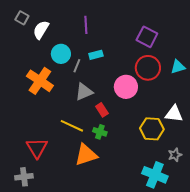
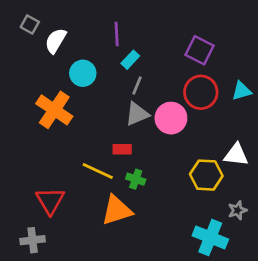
cyan rectangle: (96, 55) -> (130, 60), moved, turned -32
gray line: (77, 66) -> (137, 85), moved
gray triangle: (84, 92) -> (137, 114), moved
red rectangle: (102, 110) -> (122, 149), moved, turned -56

